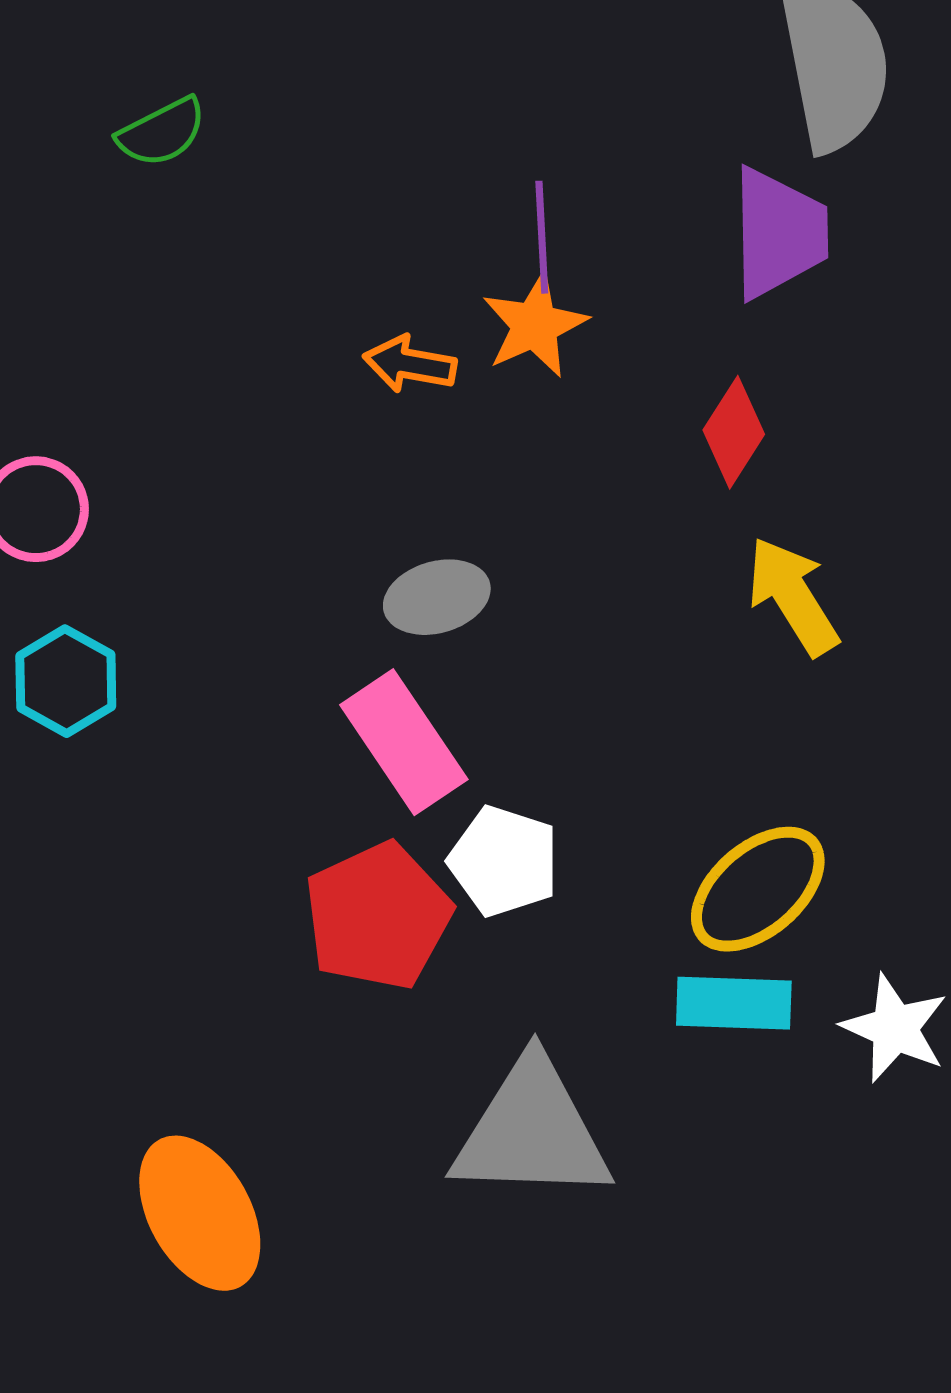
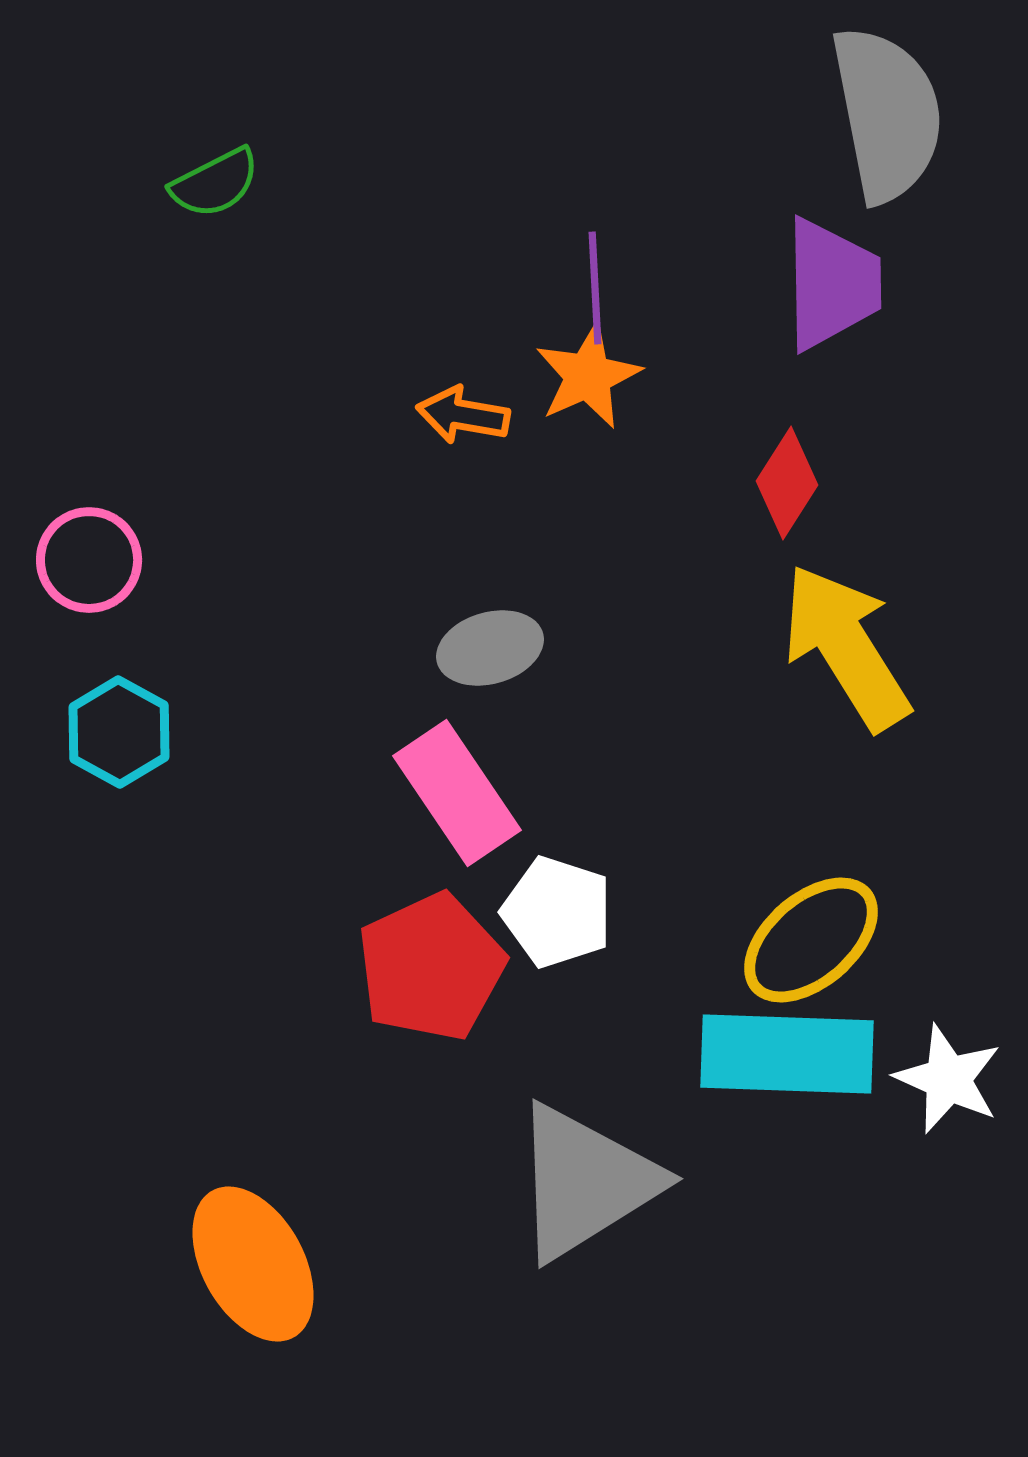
yellow arrow: (793, 596) -> (846, 647), size x1.4
cyan rectangle: (734, 1003) -> (787, 1054), size x1.5
gray triangle: (532, 1131) -> (585, 1182), turned -34

